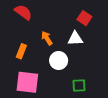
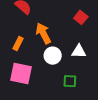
orange arrow: (47, 38) -> (43, 33), size x1.5
white triangle: (75, 39) -> (79, 51), moved

